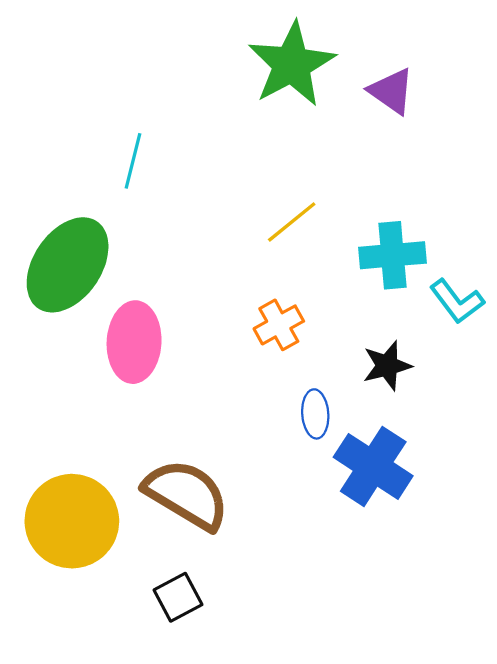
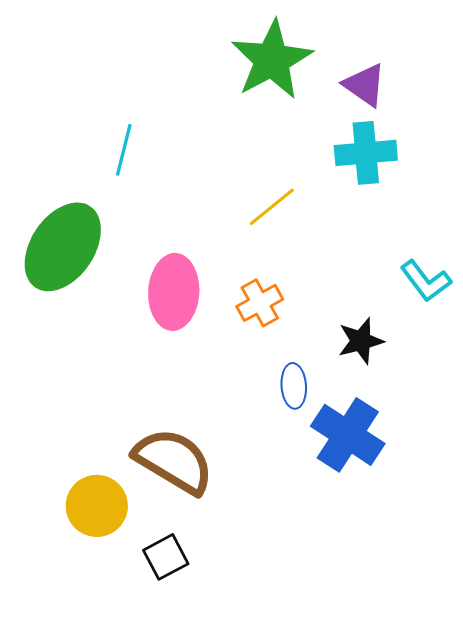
cyan cross: (392, 255) -> (366, 153), moved
pink ellipse: (134, 342) -> (174, 292), moved
yellow circle: (72, 521) -> (97, 506), moved, size x0.7

